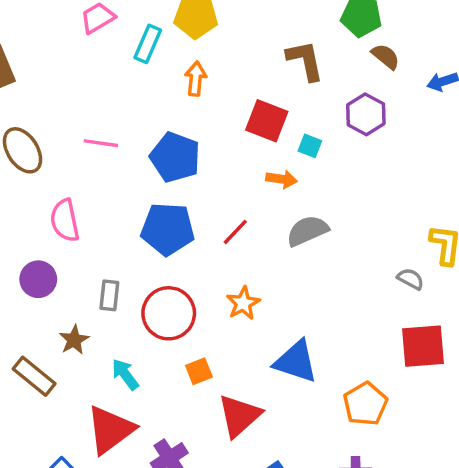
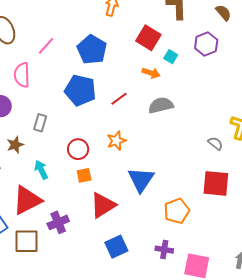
pink line: (101, 143) -> (46, 46), moved, turned -66
red circle: (169, 313) -> (78, 149), moved, size x0.7
blue triangle: (296, 362) -> (141, 180), turned 36

